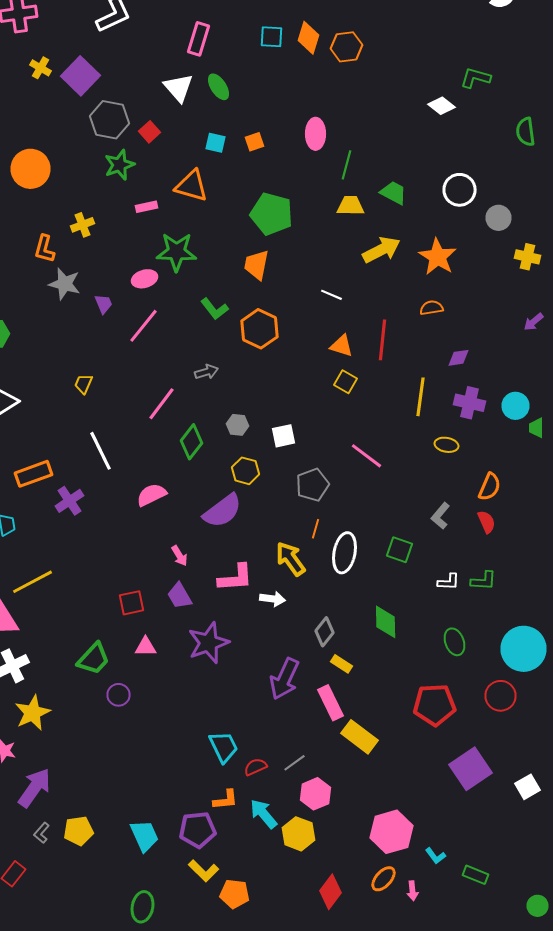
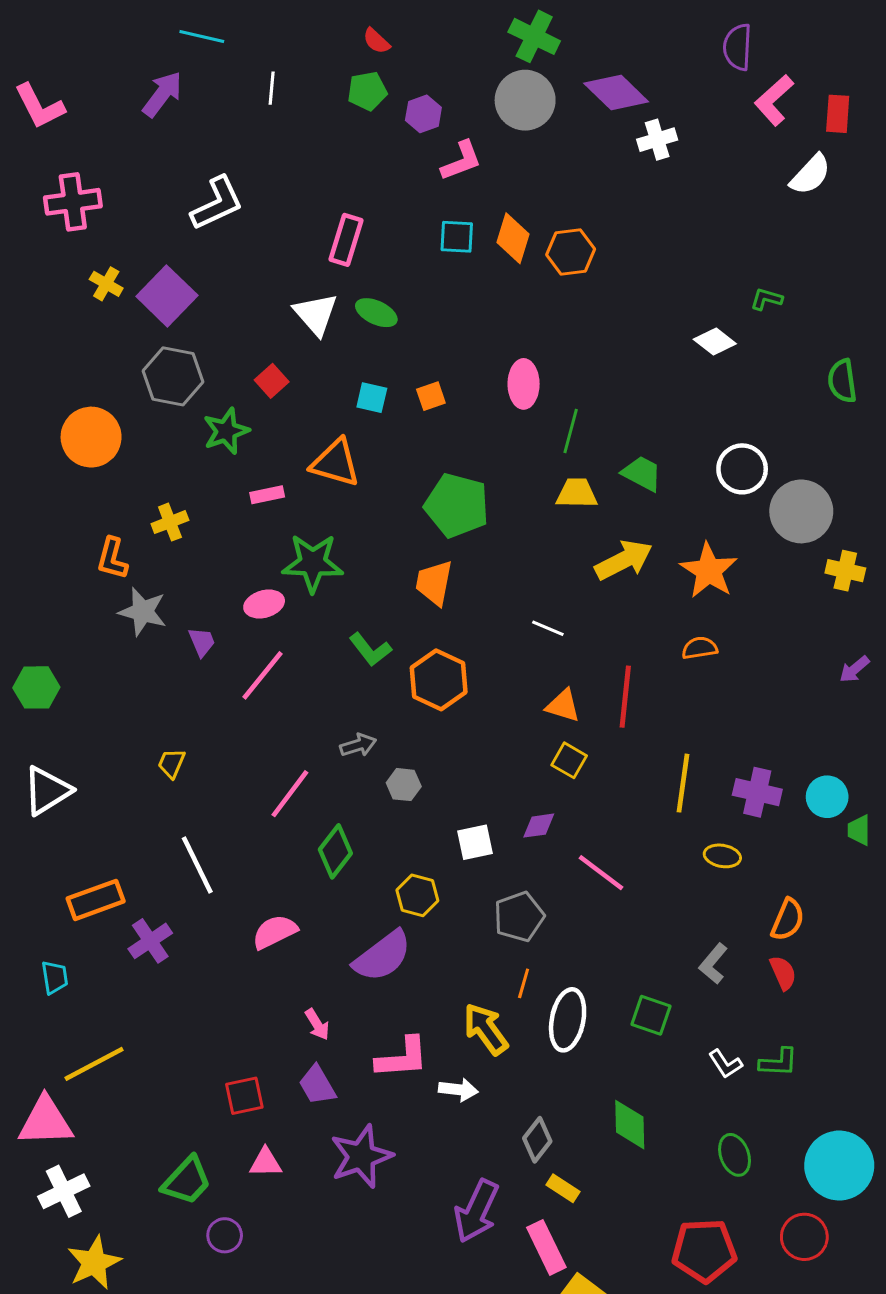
green L-shape: (476, 78) -> (766, 299), size x0.7
green ellipse: (218, 87) -> (376, 313), turned -32
gray hexagon: (110, 120) -> (173, 376), moved
gray circle: (498, 218) -> (801, 511), size x1.6
purple diamond: (458, 358) -> (539, 826), moved
gray hexagon: (238, 425) -> (404, 785), moved
white L-shape: (448, 582) -> (725, 1064), turned 55

